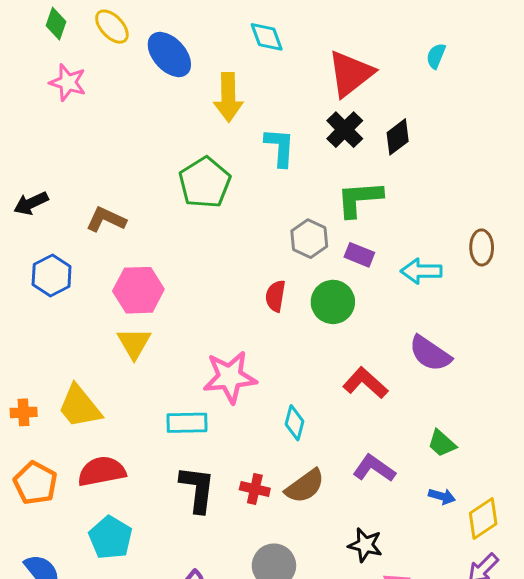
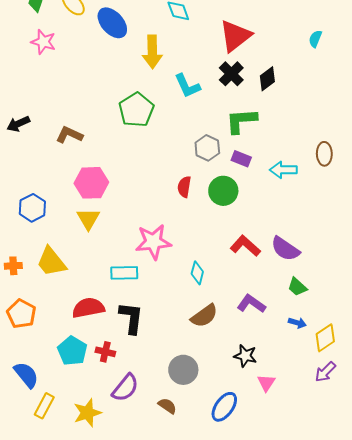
cyan semicircle: (436, 56) -> (315, 39), moved
cyan L-shape: (280, 147) -> (187, 86), turned 152
blue hexagon: (52, 275) -> (32, 208), moved
purple semicircle: (430, 353) -> (285, 249), moved
red semicircle: (102, 471) -> (88, 308), moved
red cross: (255, 489) -> (105, 352), moved

